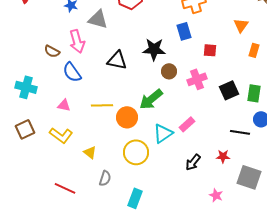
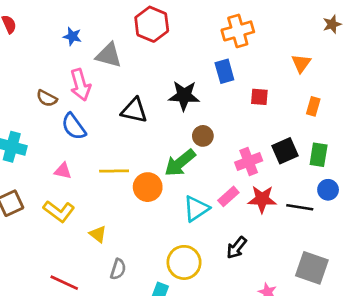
orange rectangle: (254, 50) -> (313, 106), moved
brown circle: (169, 71) -> (203, 136), moved
pink cross: (197, 79) -> (249, 161), moved
yellow circle: (136, 152) -> (184, 262), moved
red star: (223, 156) -> (262, 199), moved, size x1.5

